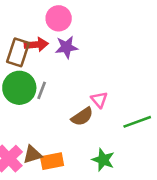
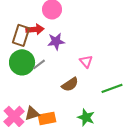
purple star: (66, 47) -> (56, 41), moved
gray line: (42, 90) -> (39, 64), turned 32
pink triangle: (99, 100) -> (86, 61), moved

